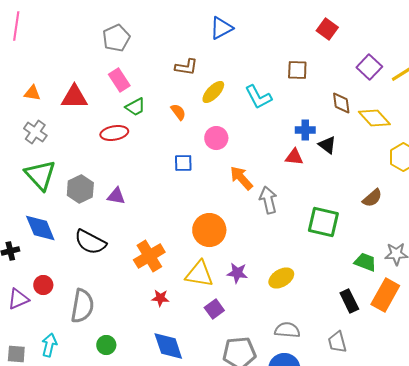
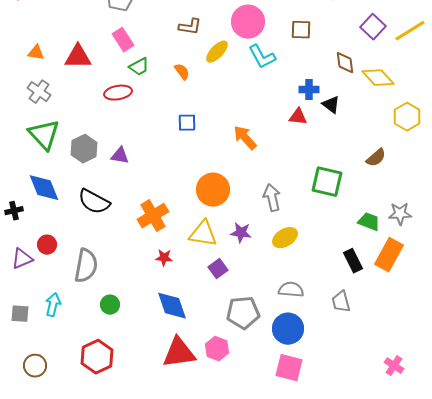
pink circle: (216, 138) -> (248, 22), moved, size x1.4
gray arrow: (268, 200) -> (272, 198), moved

